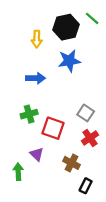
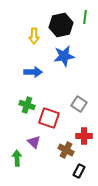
green line: (92, 18) -> (85, 17), turned 56
green cross: (29, 114) -> (27, 105), turned 35
red cross: (90, 138) -> (84, 136), moved, turned 35

